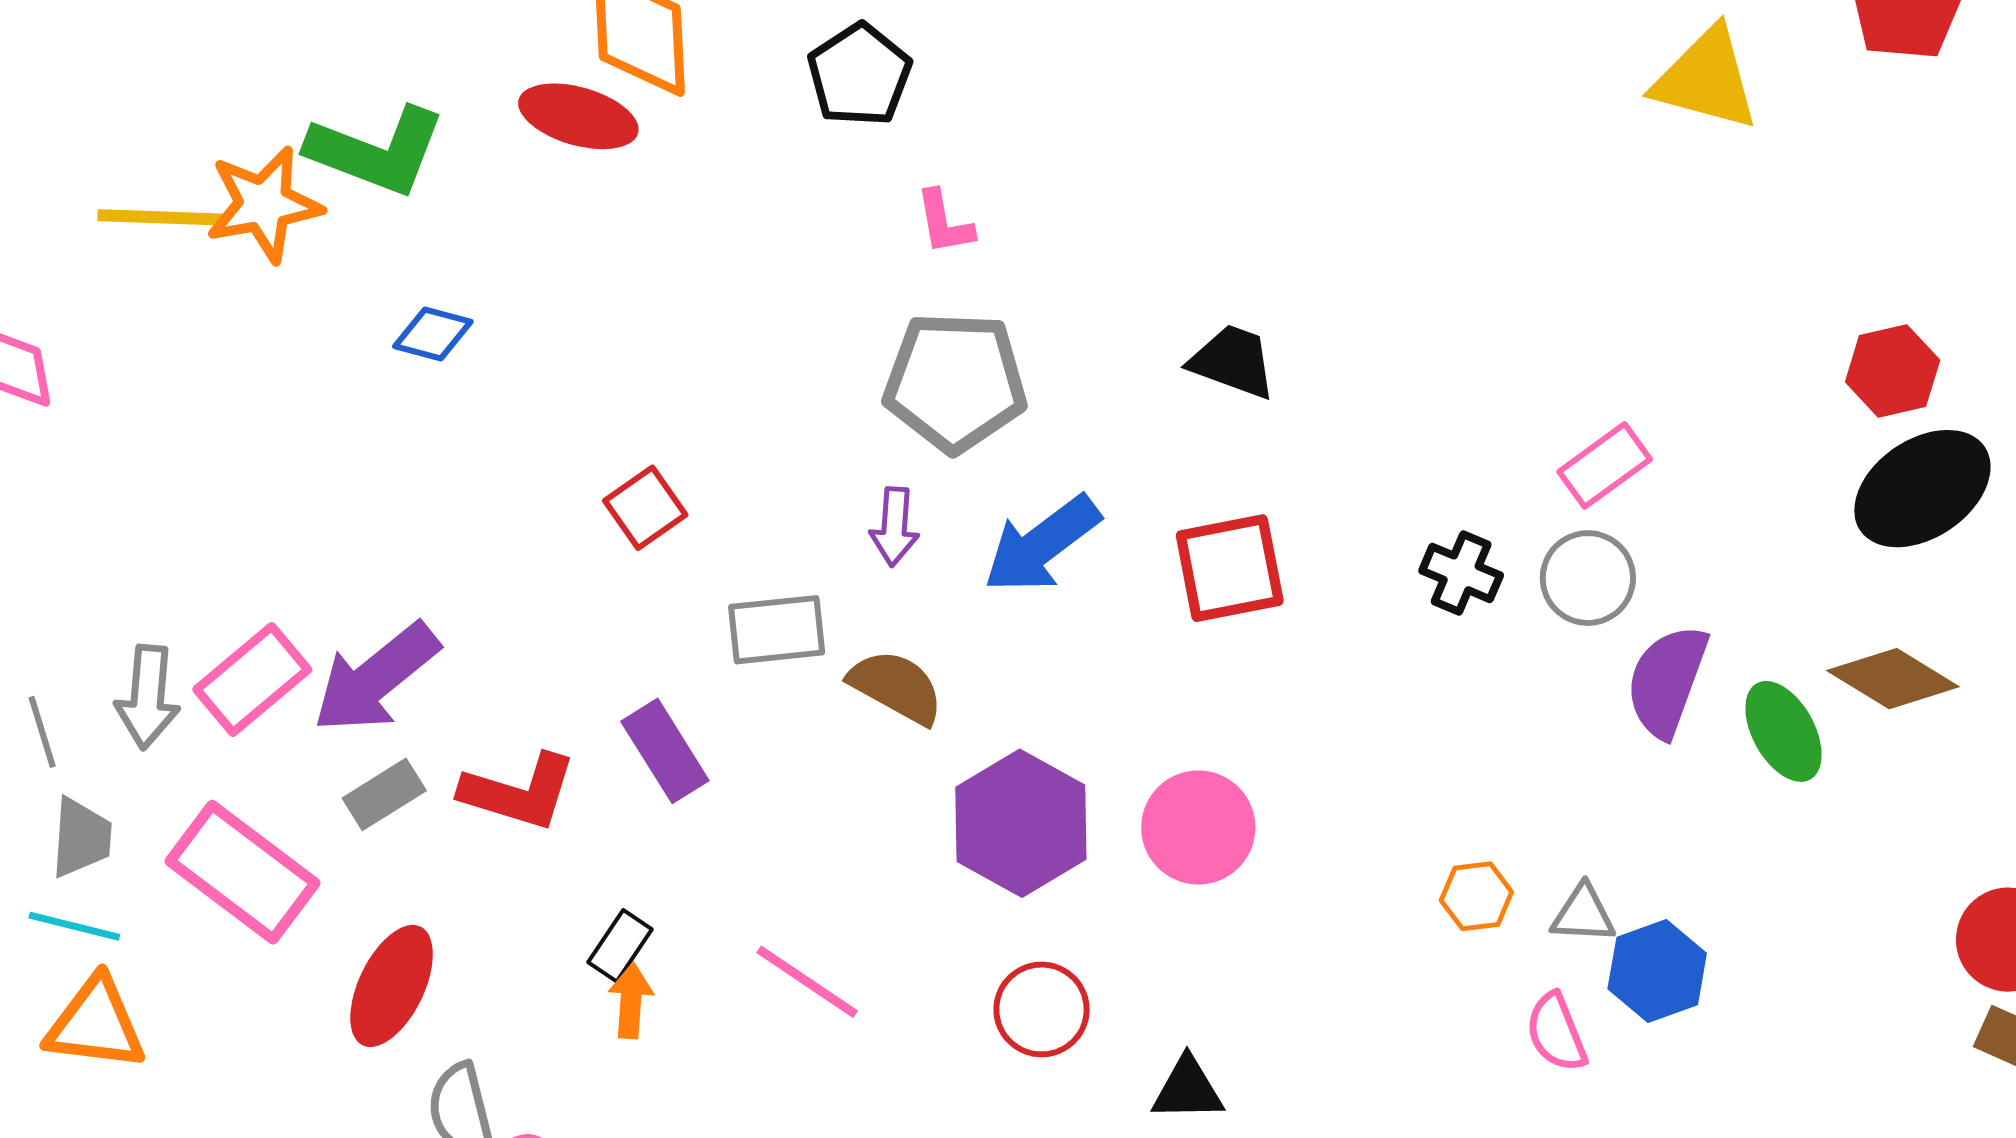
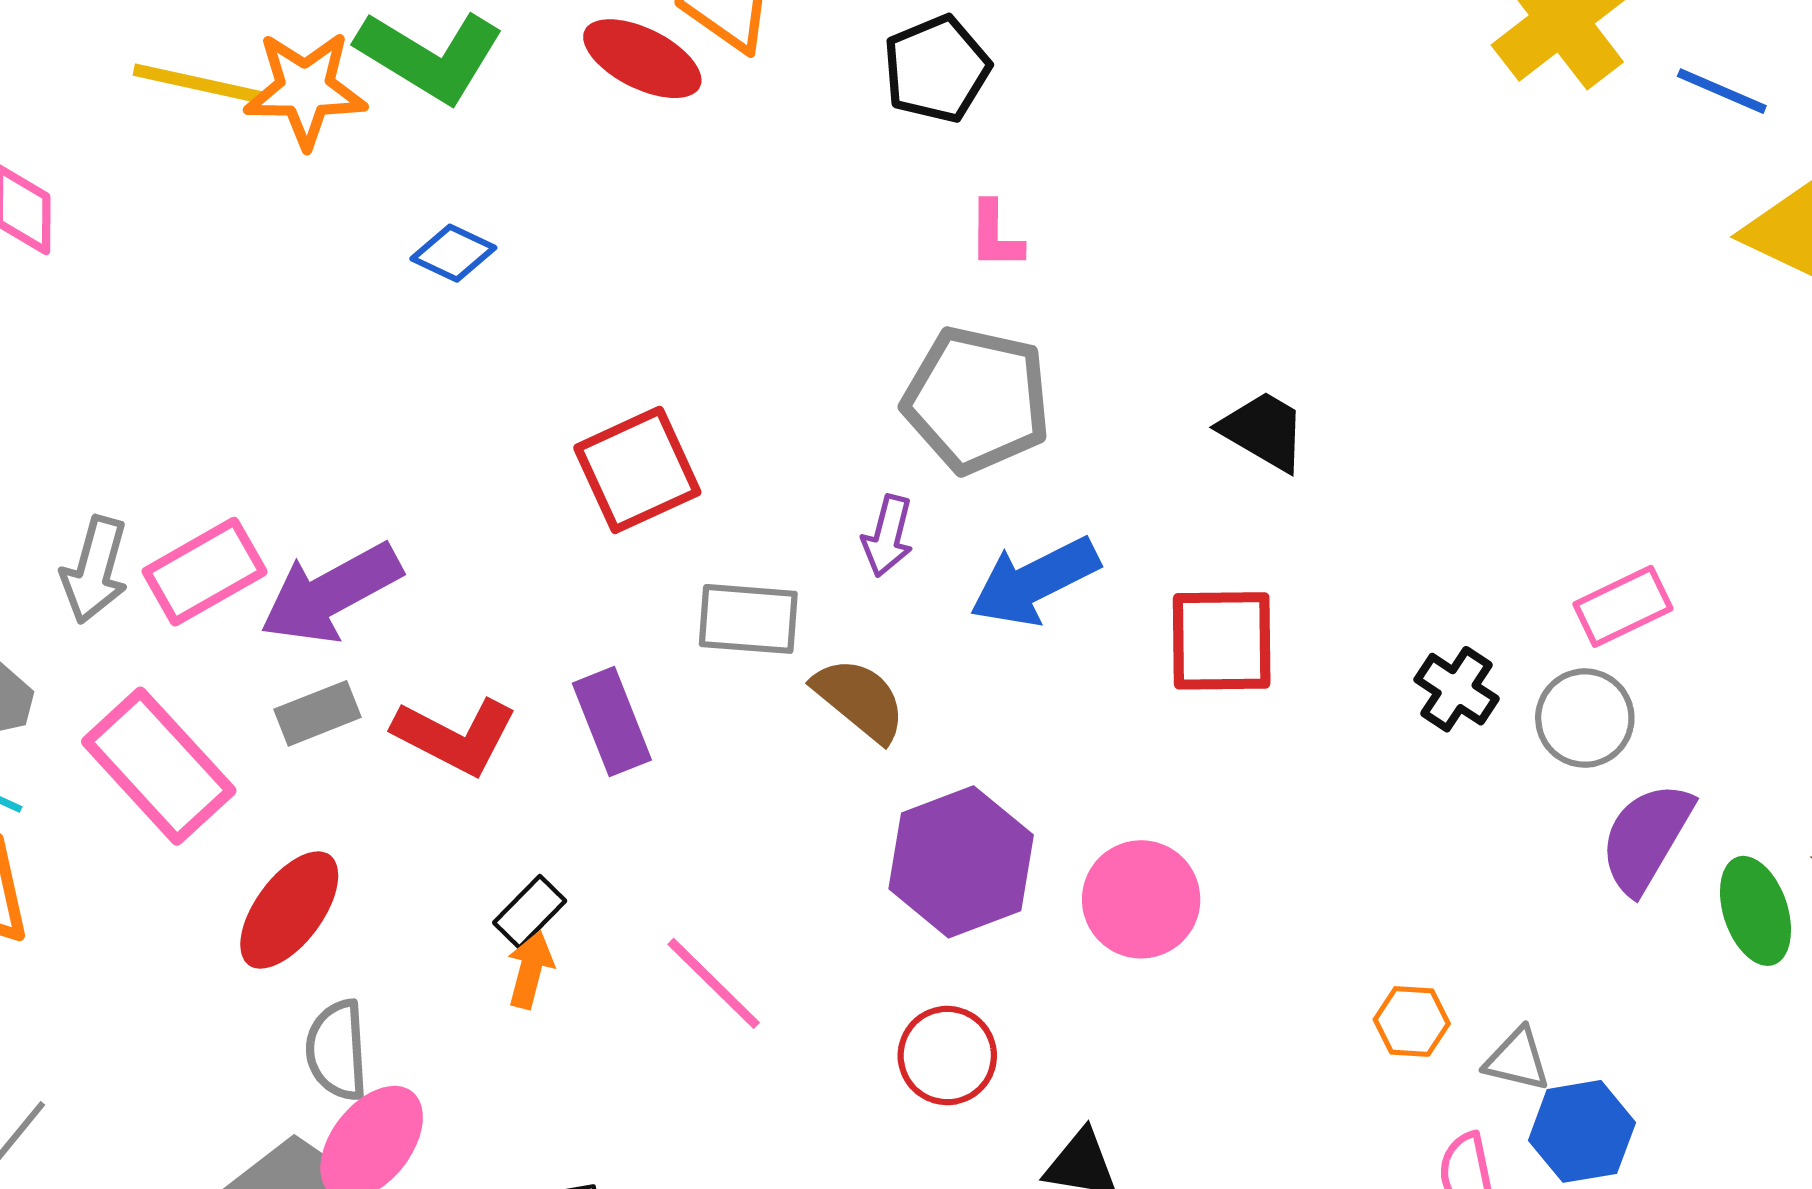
red square: (645, 508) -> (637, 470), size x1.5

